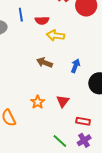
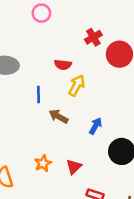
blue line: (21, 15) -> (39, 94), moved
yellow arrow: (55, 36) -> (77, 85), turned 102

